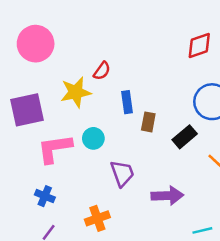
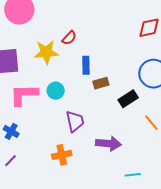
brown rectangle: (148, 122) -> (101, 83), turned 56
orange cross: (97, 218) -> (62, 155), moved

